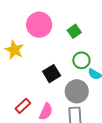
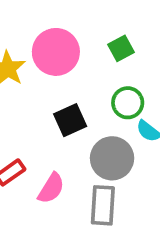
pink circle: (39, 25) -> (56, 52), moved

